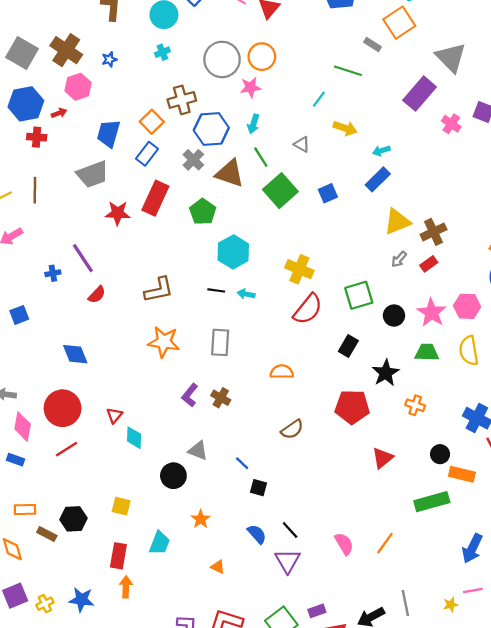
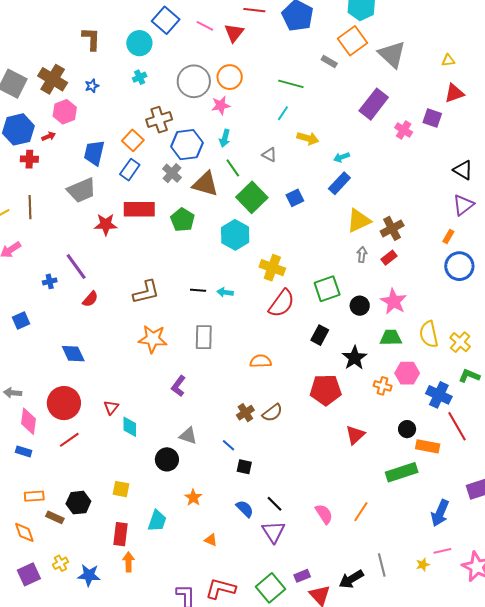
gray triangle: (451, 57) -> (392, 54), moved
green line: (348, 71) -> (291, 84), moved
red rectangle: (155, 198) -> (139, 209), turned 68
cyan hexagon: (233, 252) -> (235, 235), moved
gray arrow: (399, 259) -> (362, 255), turned 147
pink hexagon: (467, 306) -> (407, 373), moved
brown cross: (221, 398) -> (245, 413), moved, turned 30
yellow cross: (45, 604) -> (61, 563), moved

